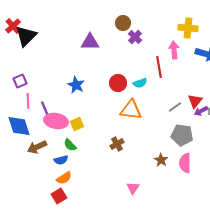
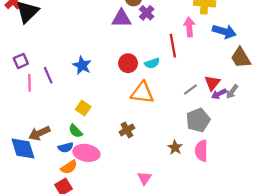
purple triangle: (90, 42) -> (121, 18), moved
purple line: (45, 109) -> (48, 75), moved
pink ellipse: (56, 121) -> (86, 153), moved
yellow square: (77, 124) -> (83, 108), turned -32
blue diamond: (19, 126) -> (23, 149), moved
gray pentagon: (182, 135) -> (198, 120), turned -30

